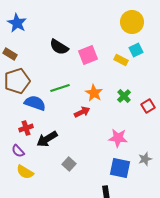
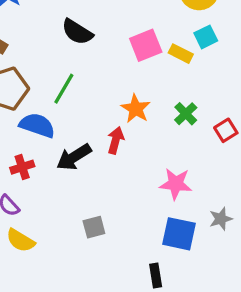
pink square: (88, 55) -> (146, 45), moved
green line: (60, 88) -> (64, 89), moved, turned -42
red arrow: (82, 112) -> (116, 140), turned -49
black arrow: (47, 139) -> (74, 157), moved
gray square: (69, 164) -> (94, 227), turned 32

